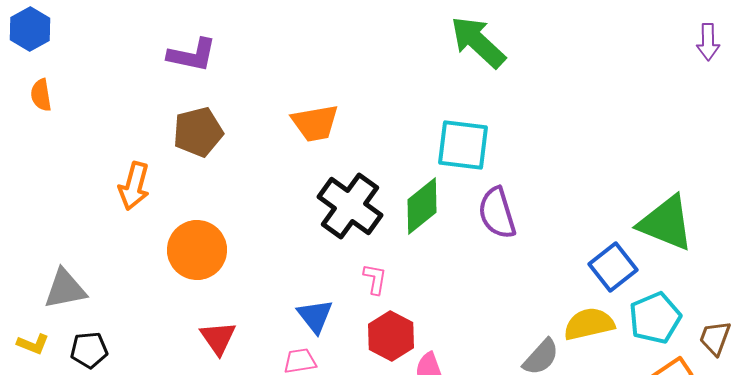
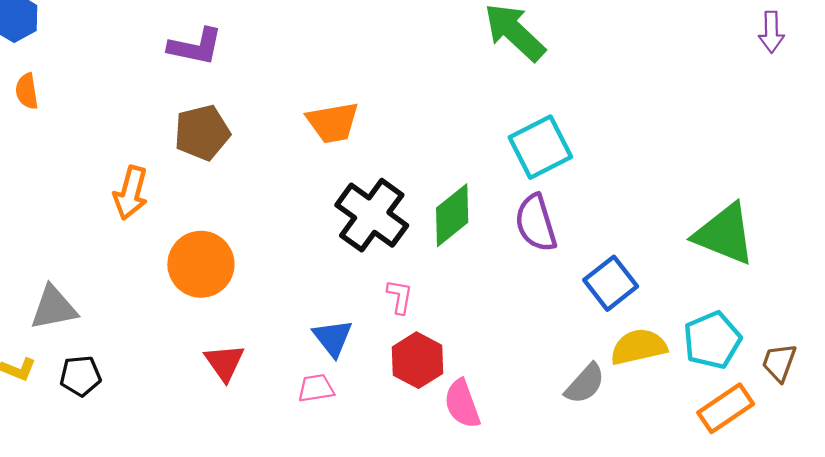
cyan square: (463, 145) -> (540, 147), moved, turned -34
blue square: (613, 267) -> (611, 283), moved

